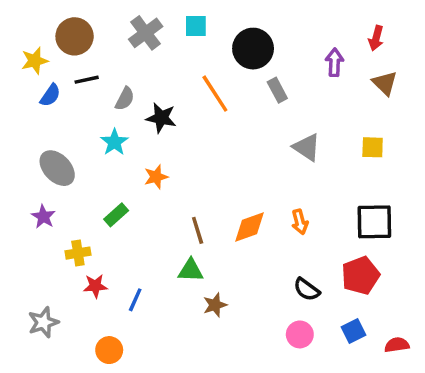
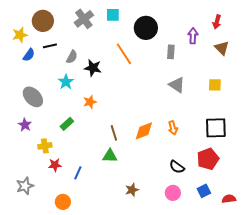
gray rectangle: (277, 90) -> (171, 52), moved, turned 32
brown star: (215, 305) -> (132, 190), moved

